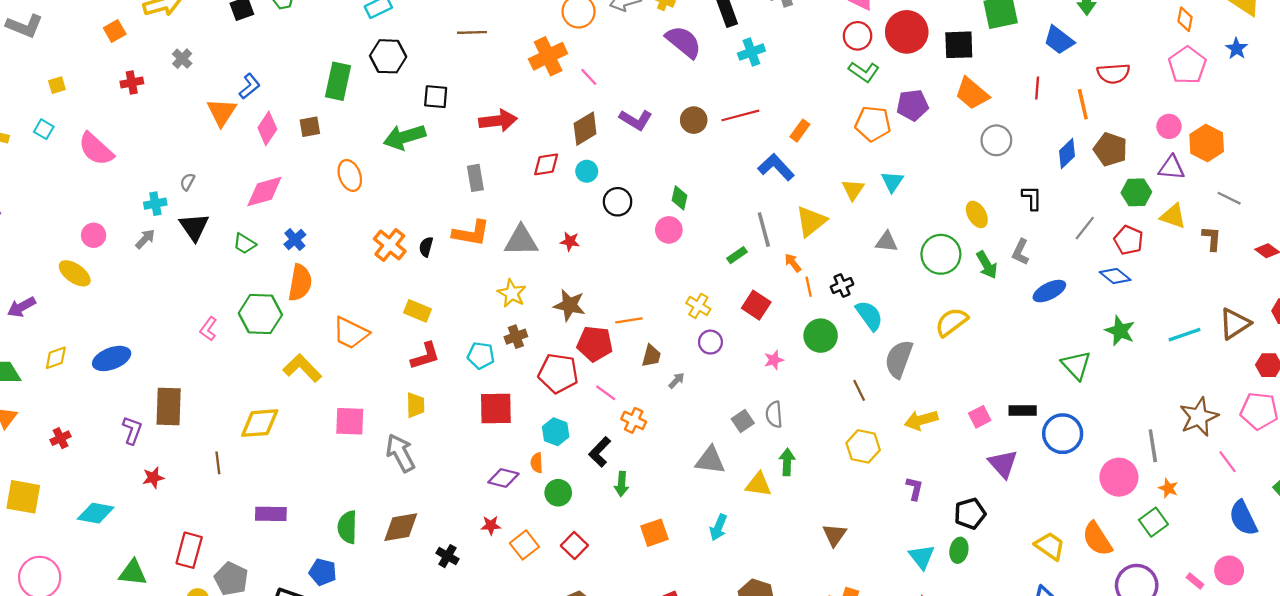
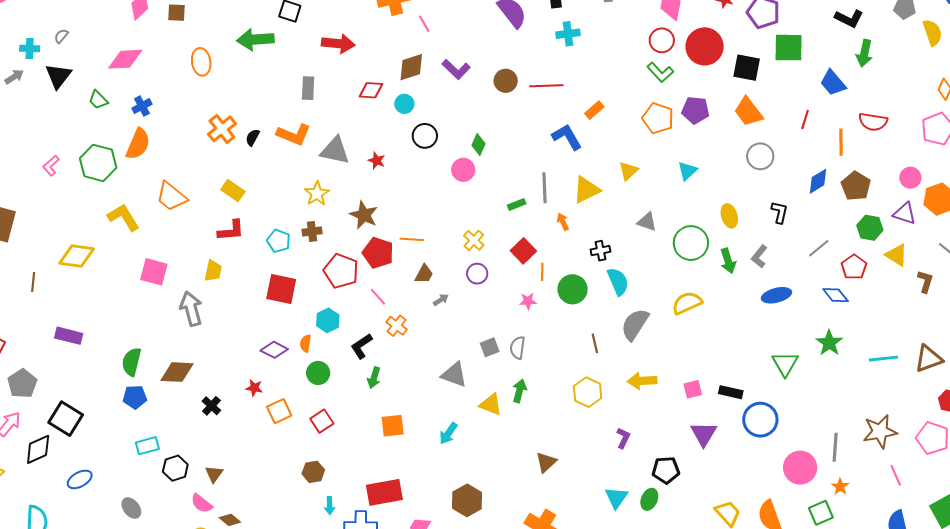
cyan triangle: (892, 182) -> (687, 171), moved
orange line: (809, 287) -> (542, 272), moved
blue pentagon: (323, 572) -> (135, 397), moved, turned -30

